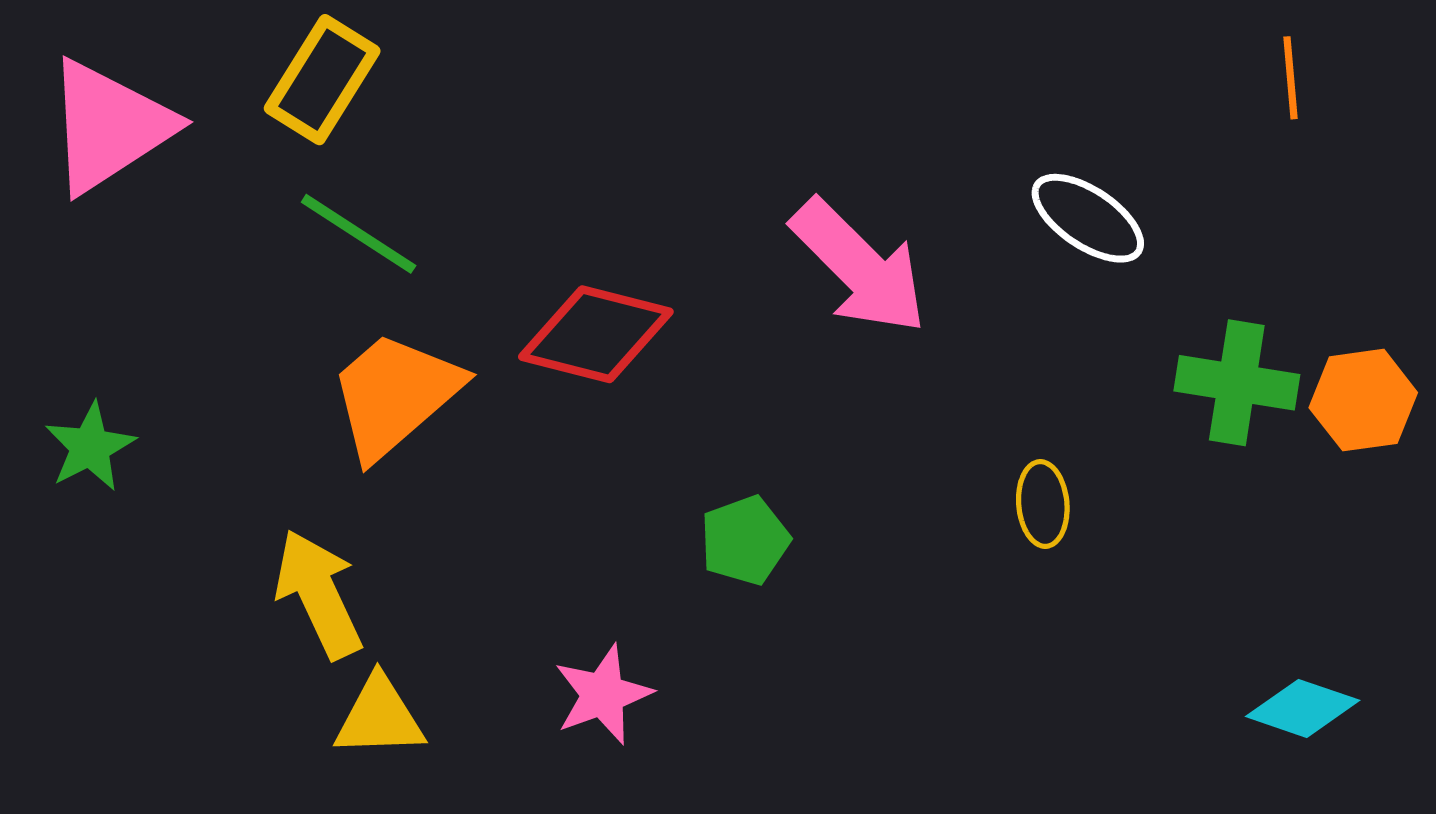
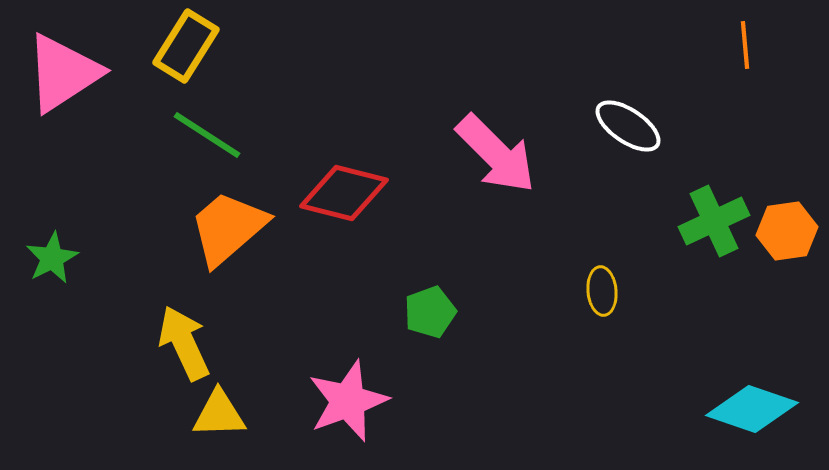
green cross: (1237, 383) -> (714, 221), turned -34
pink star: (603, 695) -> (348, 401), size x1.4
cyan diamond: (1303, 708) -> (752, 409), size x1.4

